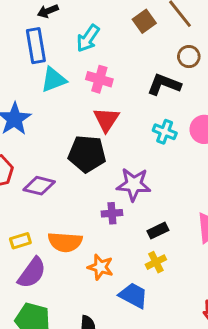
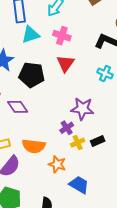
black pentagon: (87, 154) -> (32, 75), moved
purple diamond: (39, 186) -> (18, 107), turned 40
purple cross: (112, 213) -> (67, 128), turned -32
yellow cross: (156, 262) -> (78, 143), moved

